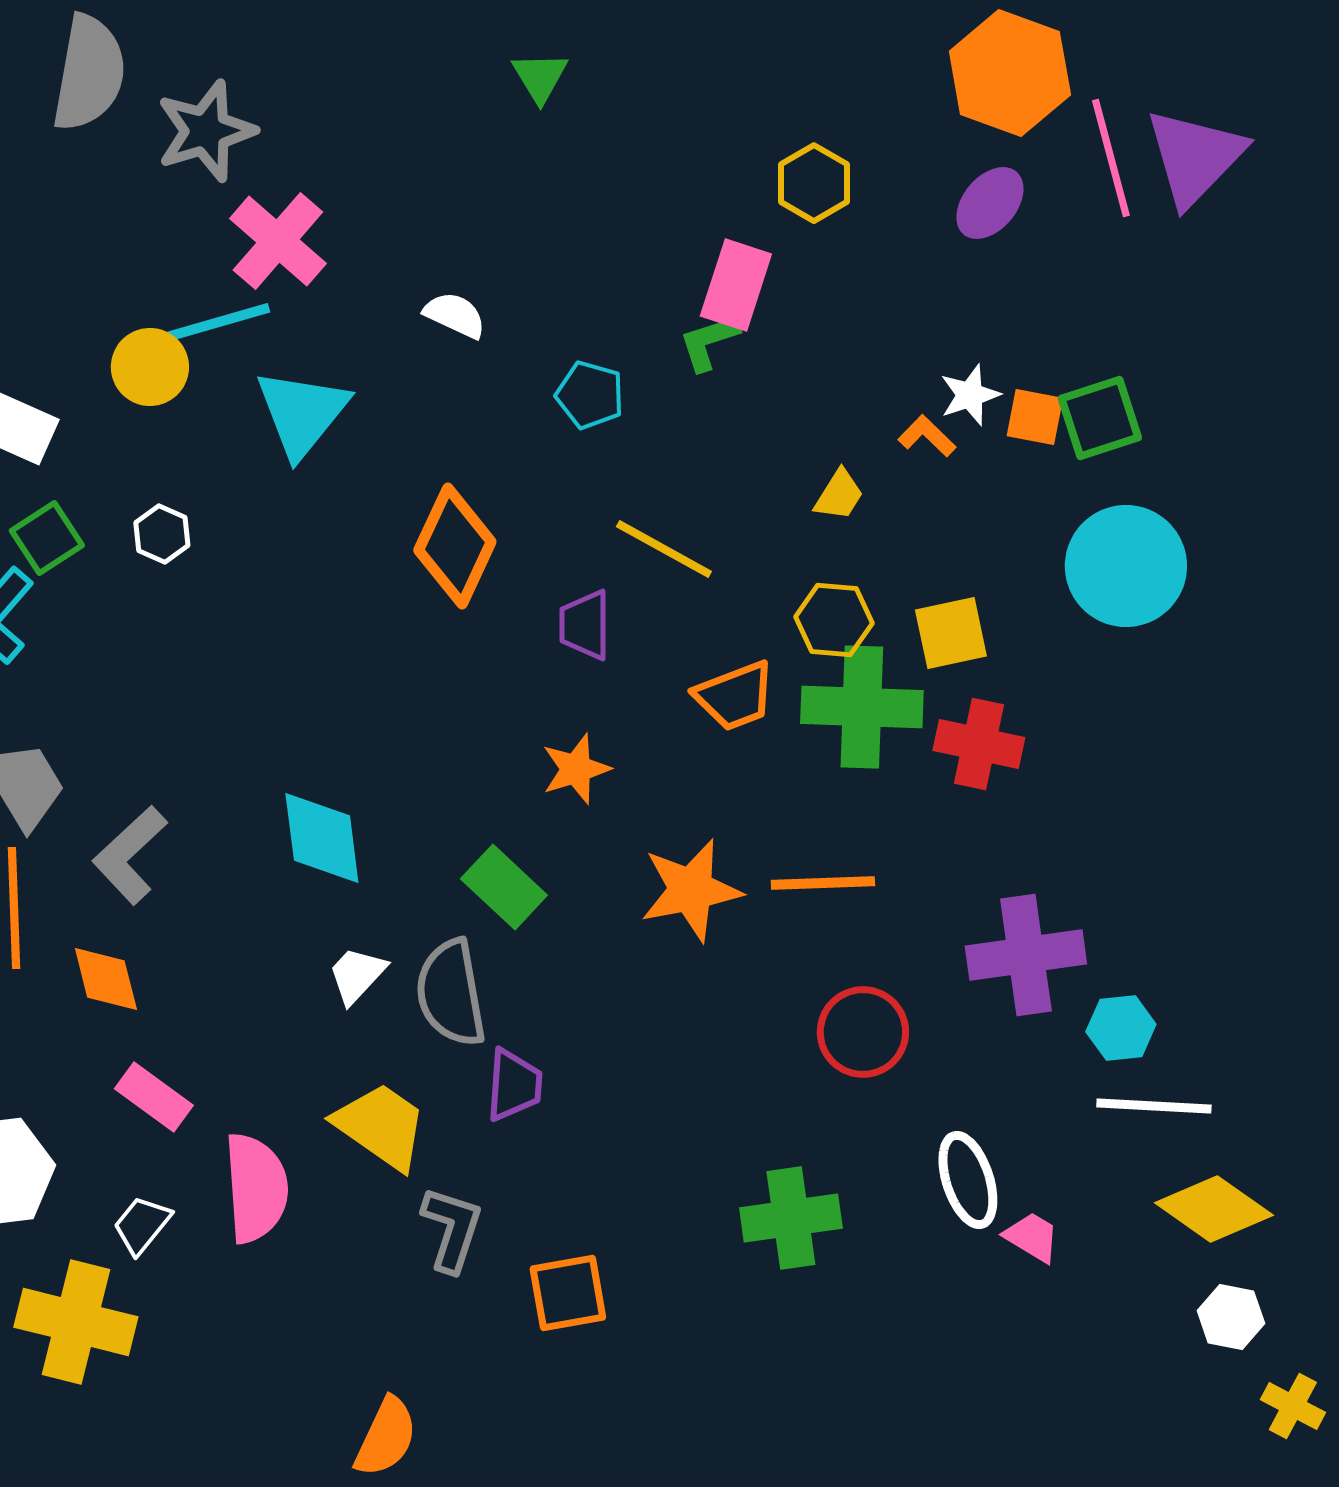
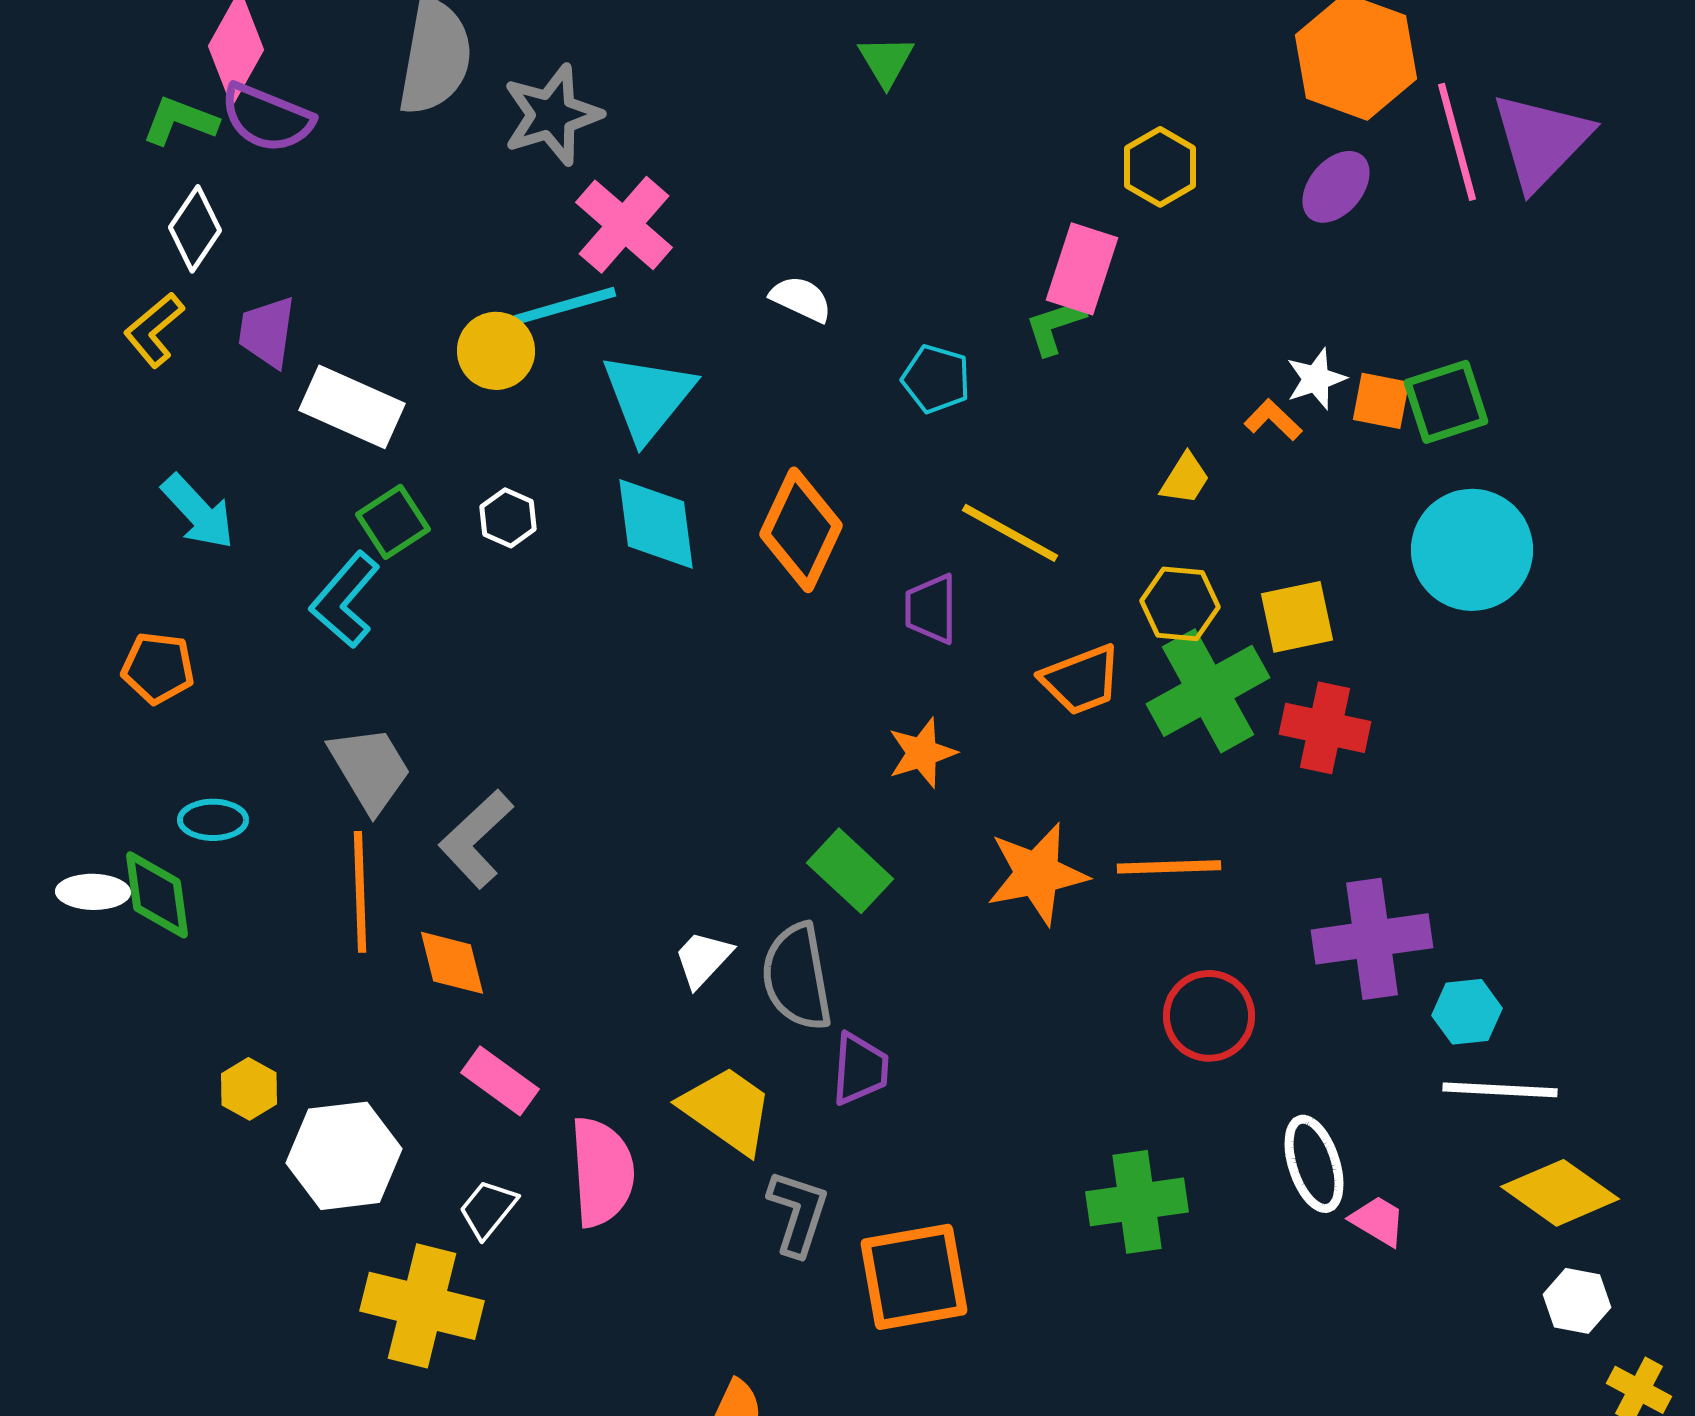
green cross: (862, 707) -> (1208, 691), turned -31
cyan diamond: (322, 838) -> (656, 524), moved
orange square: (568, 1293) -> (914, 1277), size x1.4

